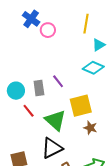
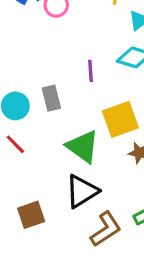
purple line: (58, 81) -> (91, 71), moved, turned 40
red line: (29, 111) -> (15, 144), moved

